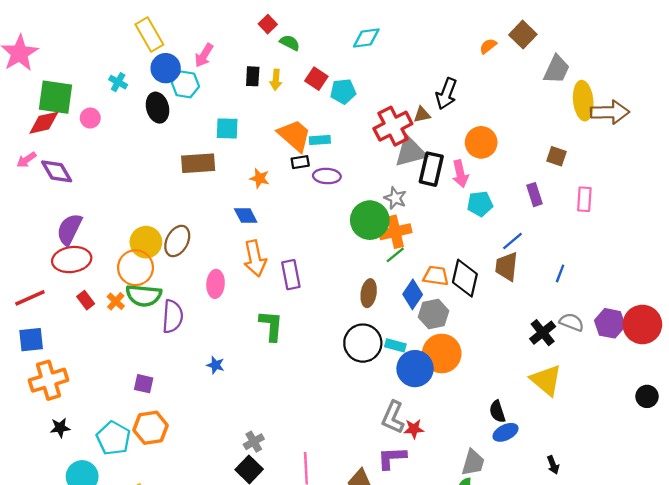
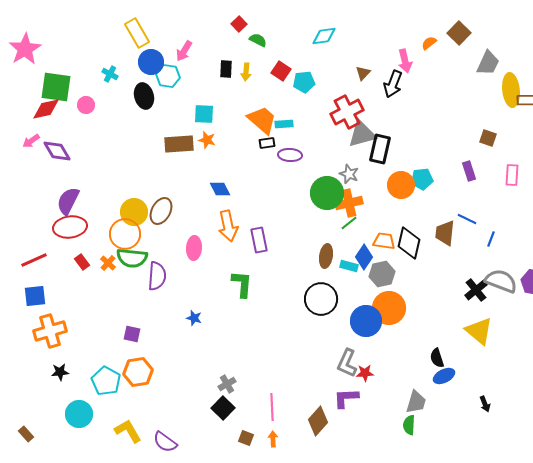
brown triangle: (422, 115) -> (363, 73), moved, turned -35
orange circle: (481, 142) -> (401, 185), moved
pink arrow: (460, 174) -> (405, 61), moved
orange star: (260, 178) -> (207, 140), moved
blue line: (512, 241) -> (467, 219), moved, turned 66
gray semicircle: (572, 322) -> (501, 281), size x1.5
cyan rectangle: (395, 345) -> (349, 266), moved

